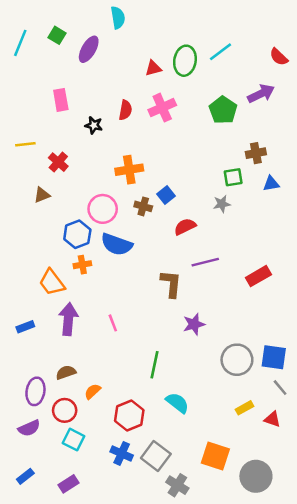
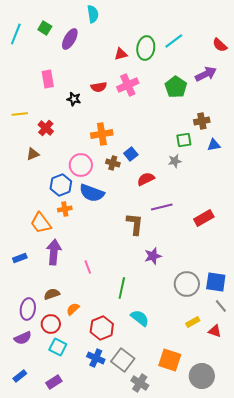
red semicircle: (125, 110) -> (99, 87), turned 70
pink line: (113, 323) -> (88, 267), moved

